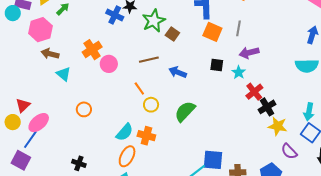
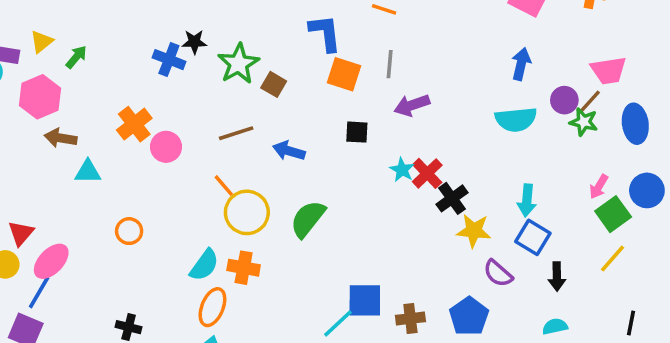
cyan star: (239, 72) -> (402, 170), moved
cyan triangle: (64, 74) -> (88, 172), turned -35
yellow circle: (151, 105) -> (247, 212), size x1.6

